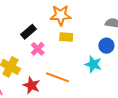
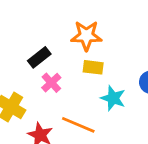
cyan star: (93, 64) -> (113, 98), moved

